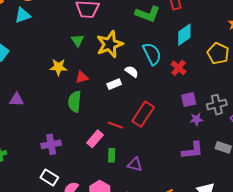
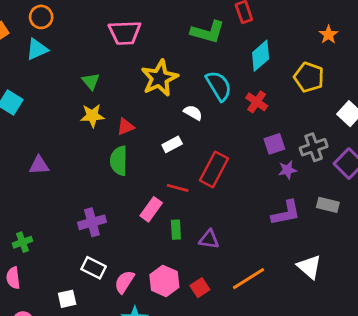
green triangle: (78, 40) -> (91, 81), moved
white rectangle: (114, 84) -> (172, 144), moved

